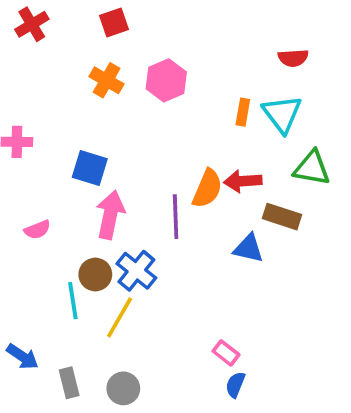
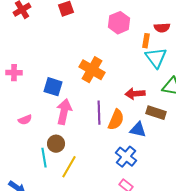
orange cross: (107, 80) -> (92, 70), moved, size x1.4
pink hexagon: (166, 80) -> (119, 23), moved
orange rectangle: (243, 112) -> (146, 41), moved
orange semicircle: (207, 189) -> (116, 120), moved
blue cross: (136, 271) -> (126, 157), moved

